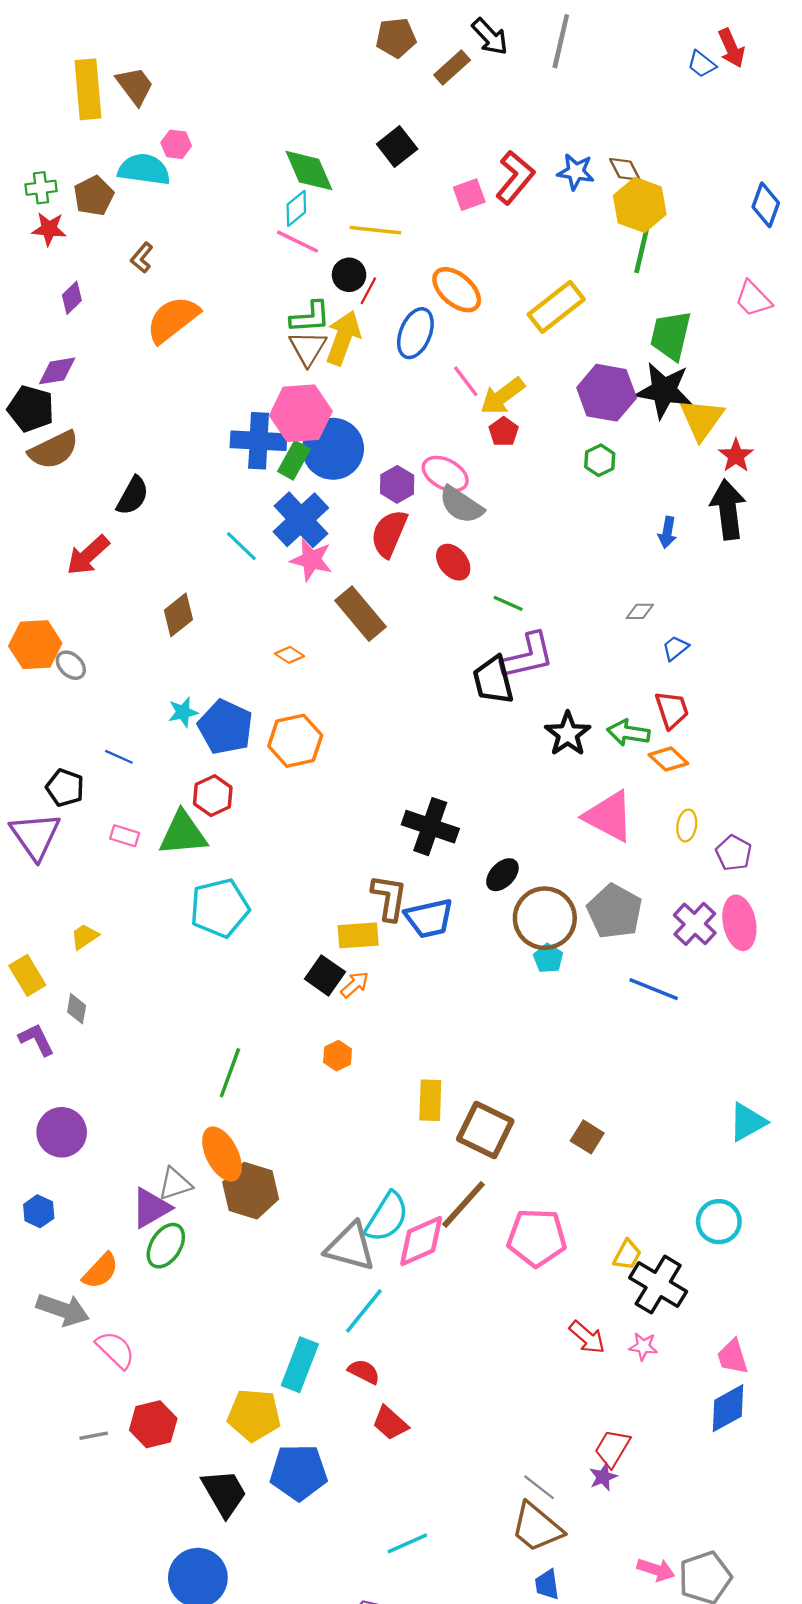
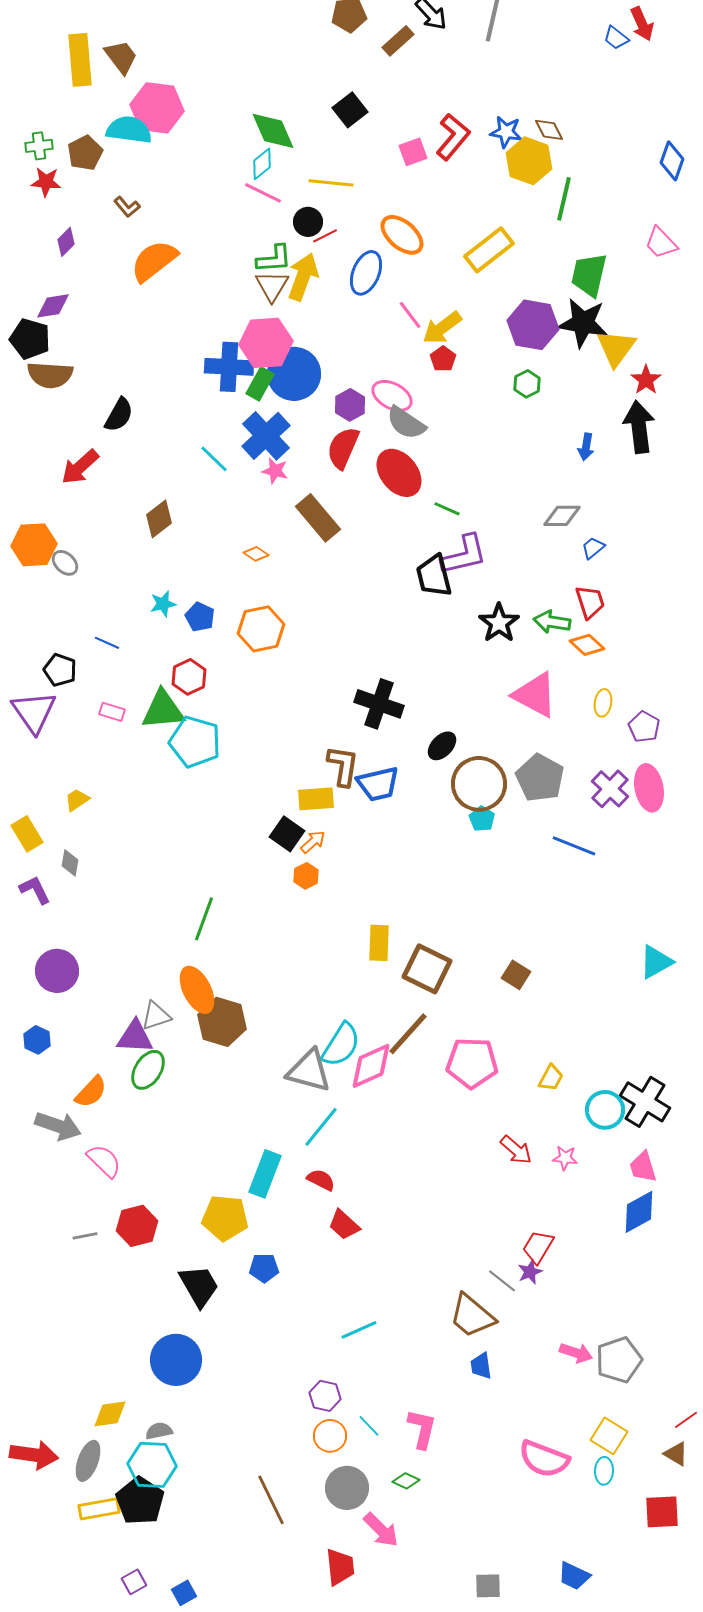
pink hexagon: (176, 144) -> (157, 108), size x2.0
yellow hexagon: (640, 205) -> (529, 161), moved
brown L-shape: (142, 258) -> (127, 207), turned -80
red line: (368, 291) -> (325, 236), turned 35
brown semicircle: (54, 450) -> (50, 375), turned 30
pink star: (311, 560) -> (275, 471), size x0.7
red ellipse: (453, 562) -> (399, 473), size x1.5
gray diamond: (640, 611) -> (562, 516), size x1.5
blue pentagon: (225, 727) -> (200, 617), size x0.6
cyan pentagon: (220, 908) -> (195, 742), moved, turned 30
orange hexagon: (338, 1056) -> (306, 876), moved
purple triangle: (151, 1208) -> (135, 1037), turned 33
cyan circle: (719, 1222) -> (605, 1110), moved
black cross: (658, 1285) -> (645, 1102), moved
blue pentagon: (299, 1472) -> (264, 1268), size x0.6
gray line: (539, 1487) -> (502, 1281), moved

